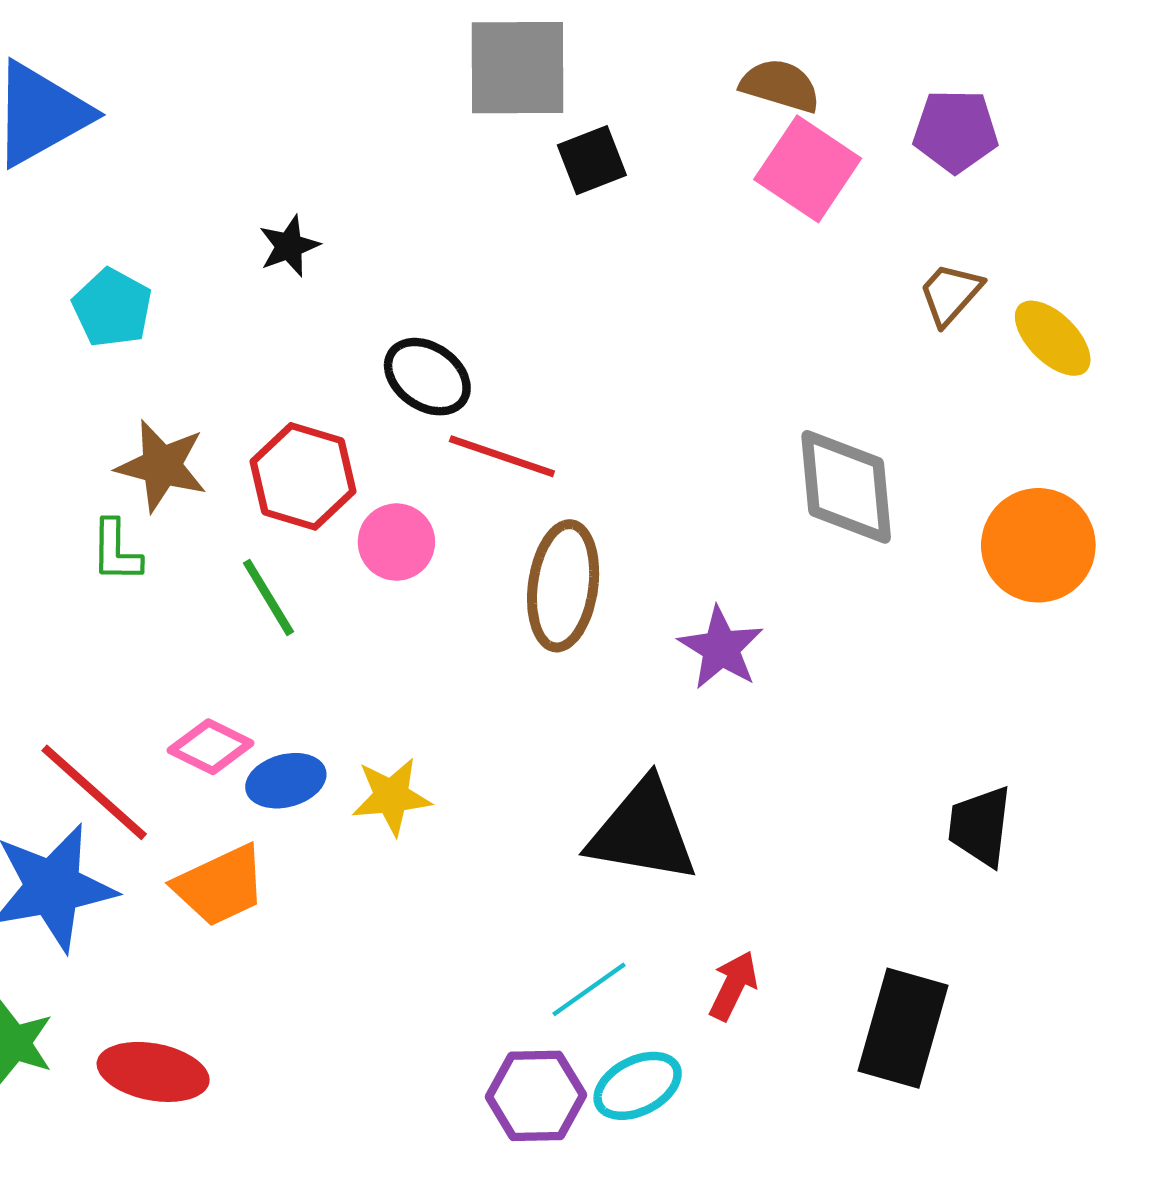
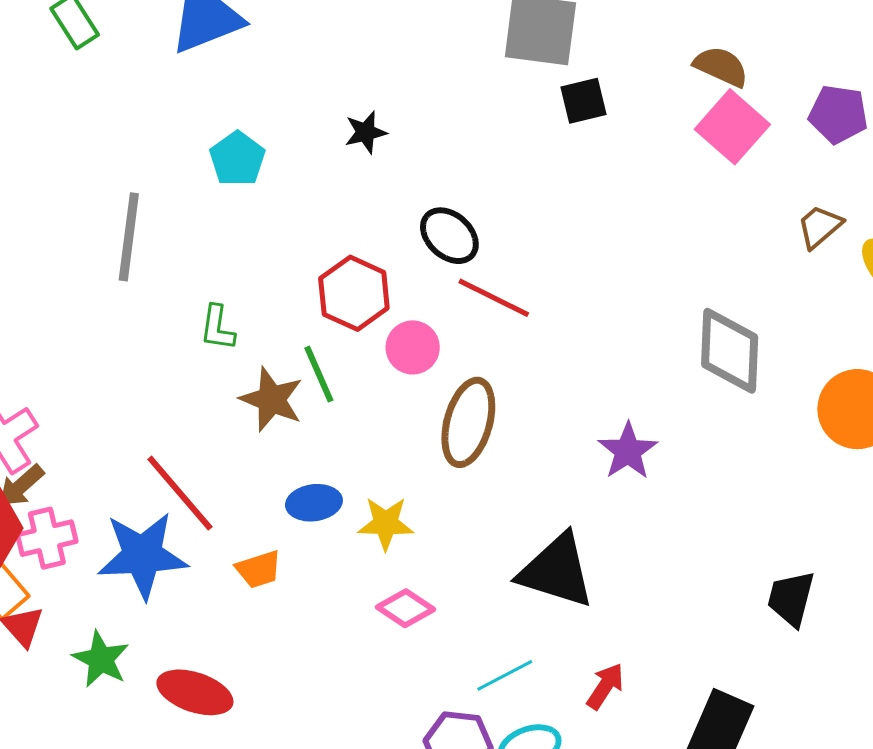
brown star: (162, 466) -> (272, 399), moved
brown ellipse: (563, 586) -> (468, 422), moved
pink diamond: (211, 747) -> (405, 608), moved
orange trapezoid: (220, 886) -> (259, 569), size x0.7

